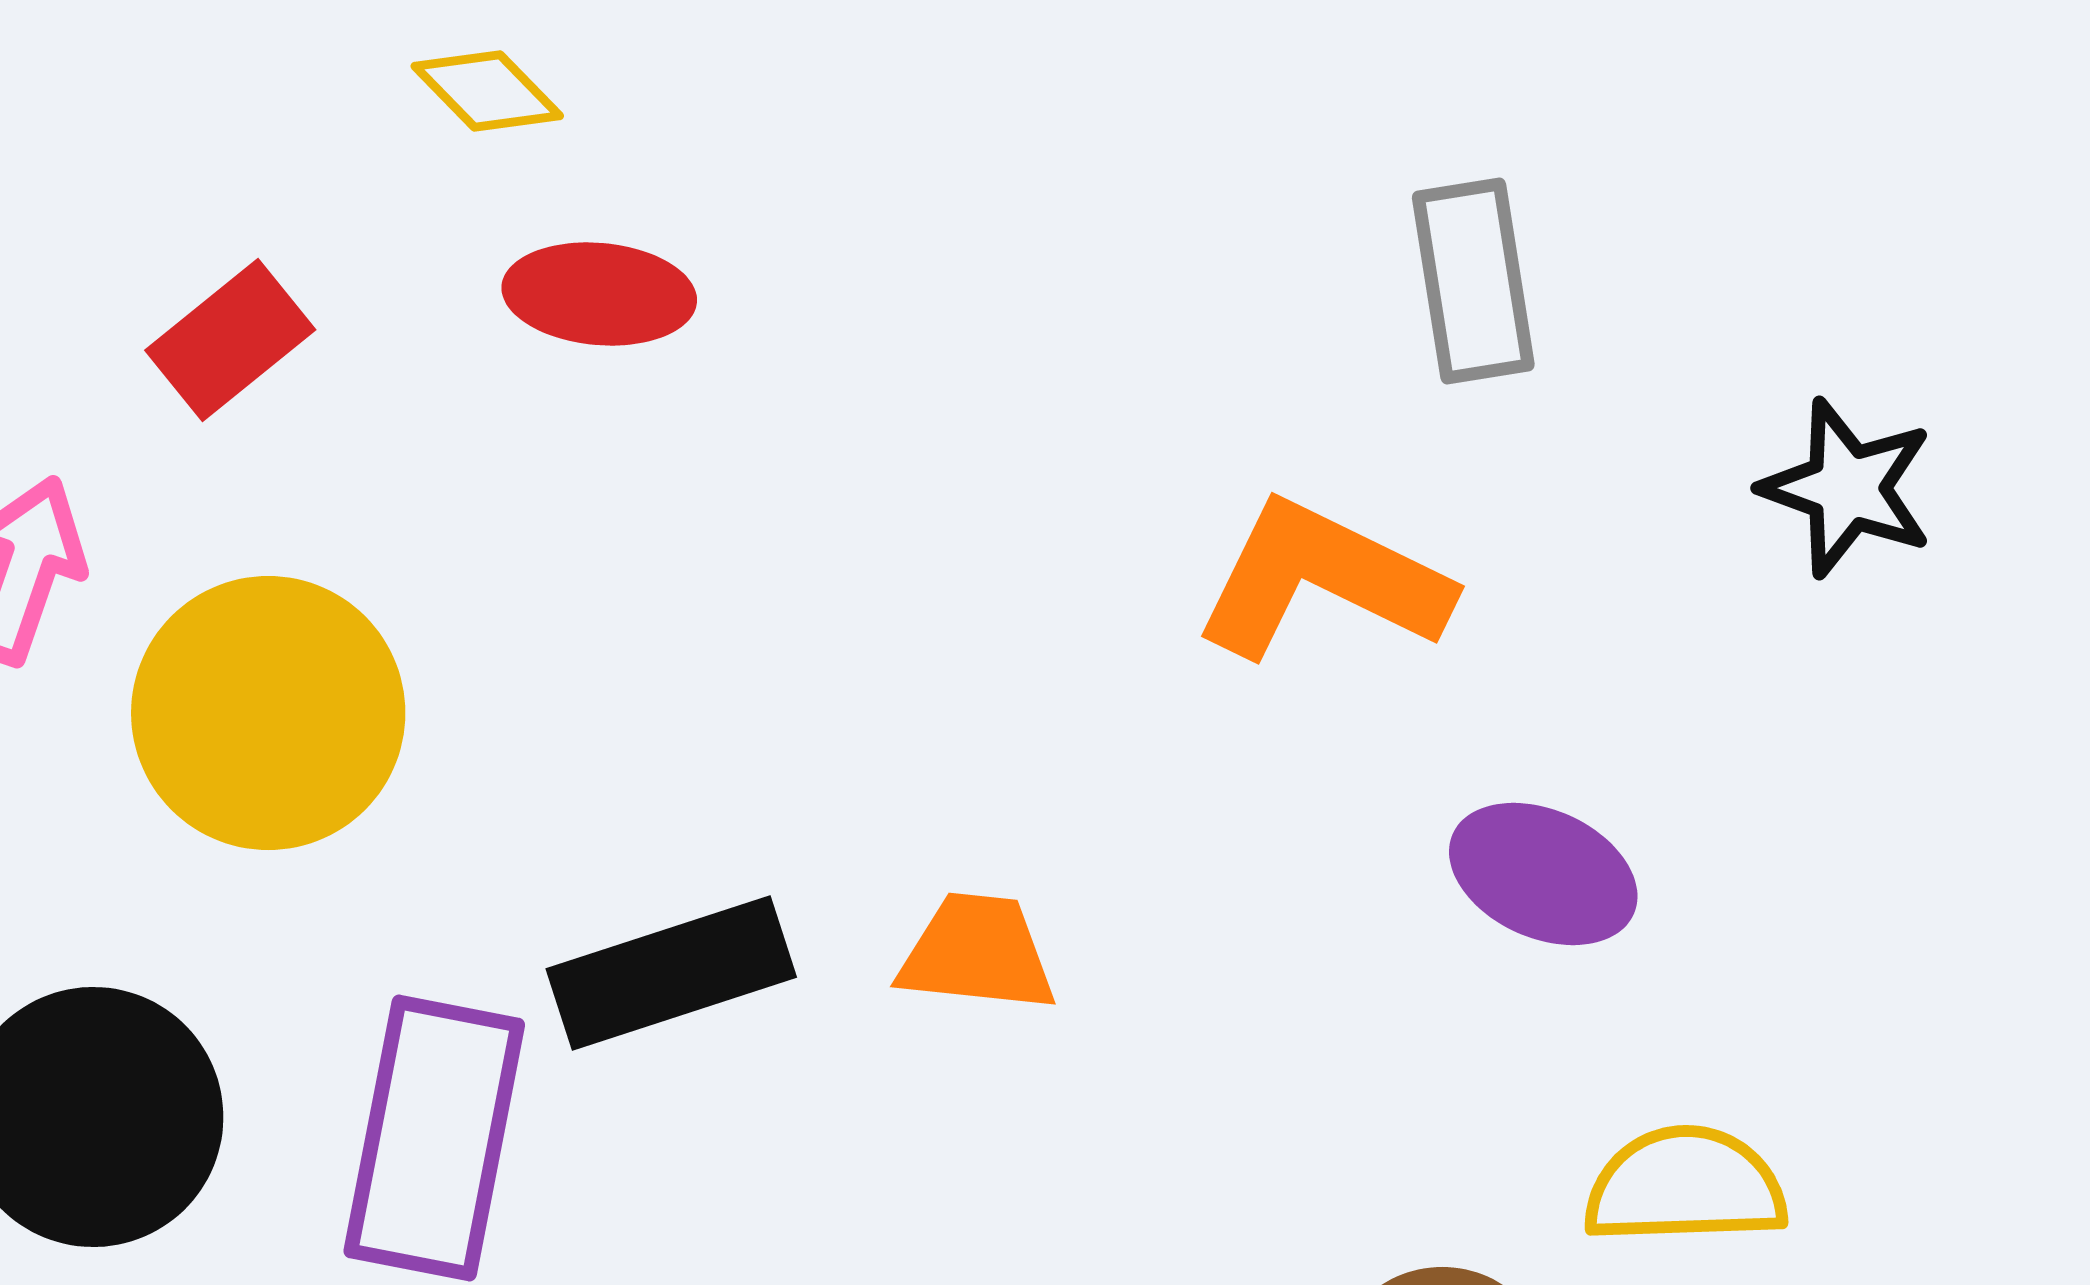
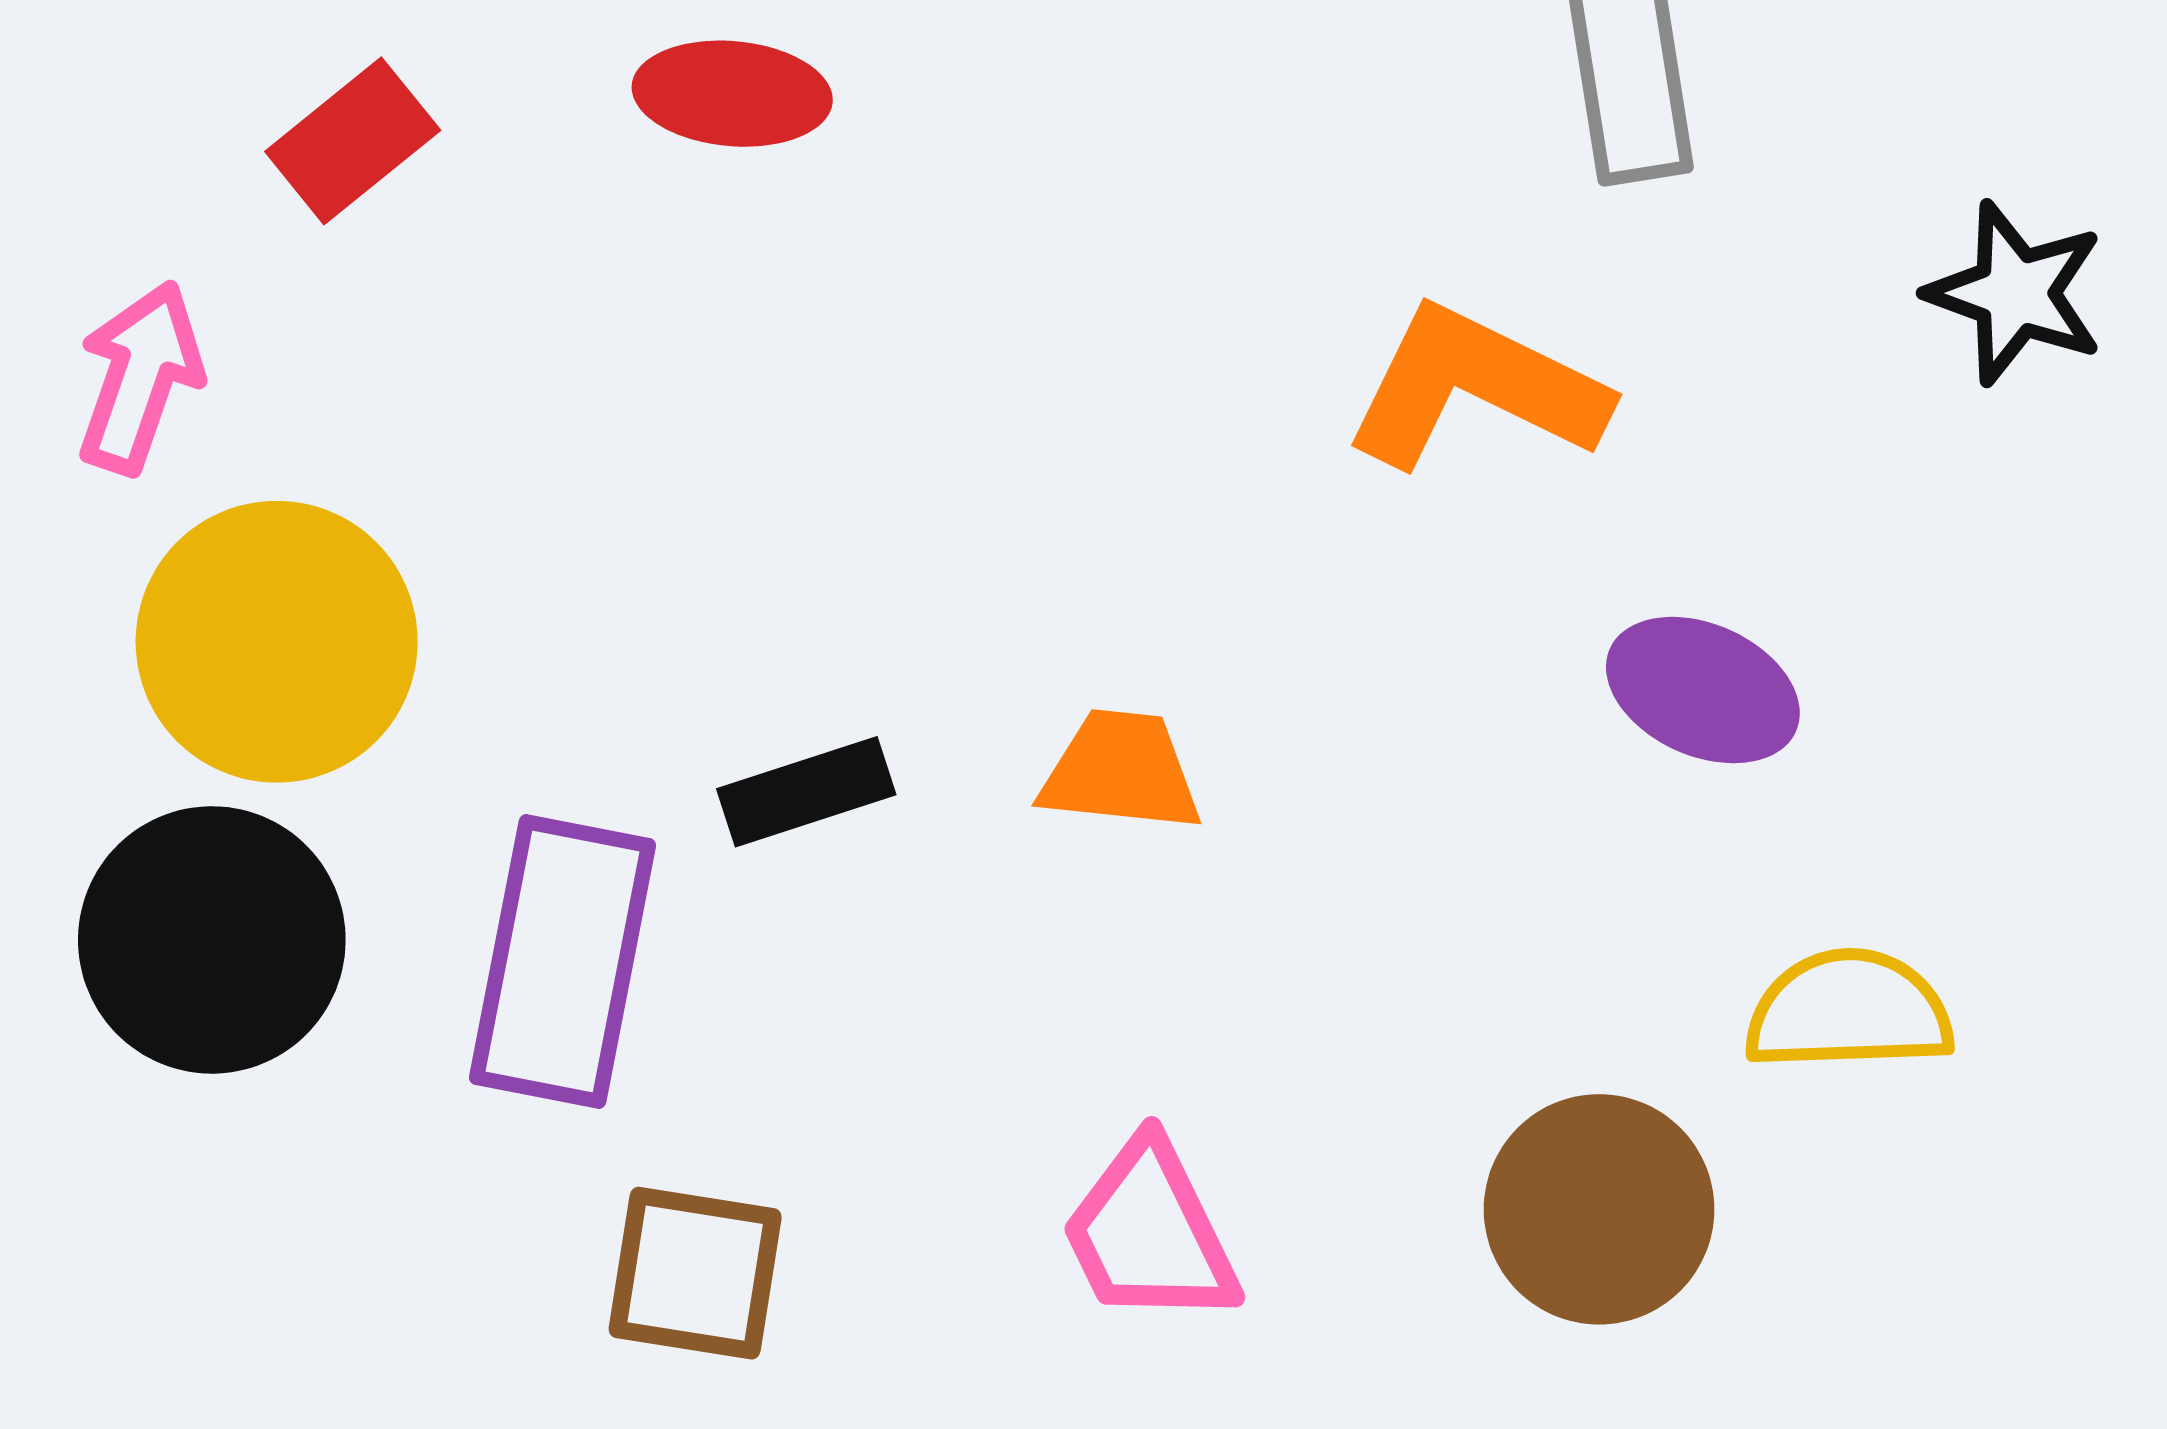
yellow circle: (268, 713) -> (277, 642), moved
black rectangle: (671, 973) -> (806, 792), size x0.7

